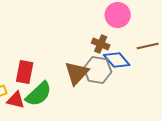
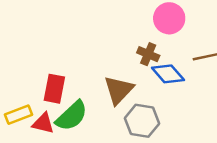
gray hexagon: (98, 70) -> (142, 121), moved

